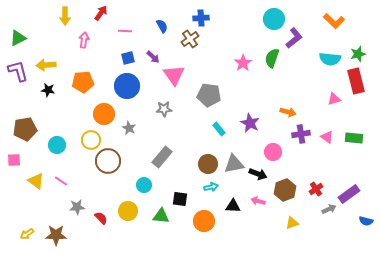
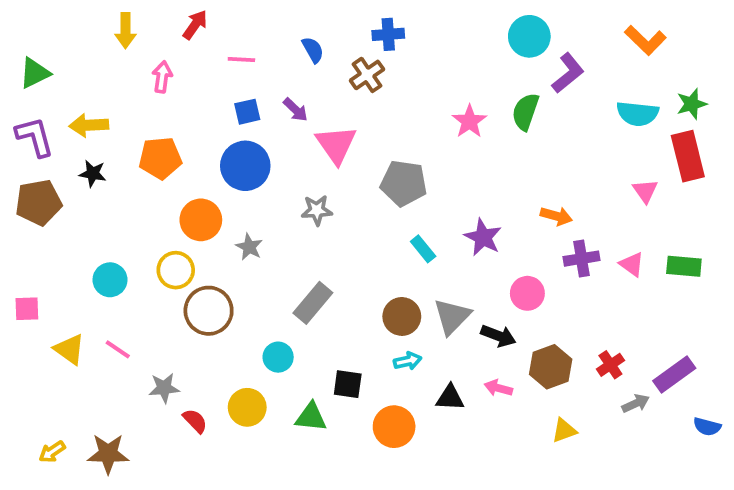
pink triangle: (334, 99) -> (645, 191), turned -48
brown pentagon: (25, 129) -> (39, 202), moved
gray triangle: (234, 164) -> (452, 316), turned -35
gray star: (77, 207) -> (164, 388), moved

